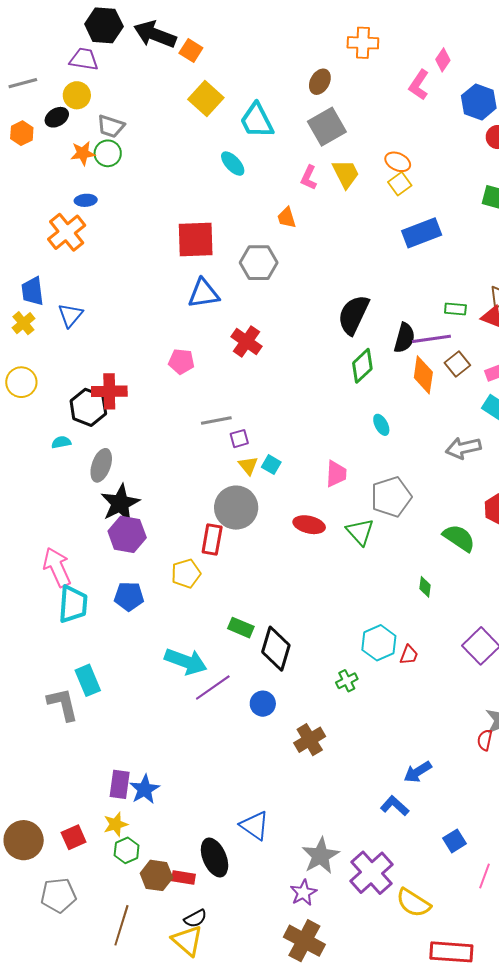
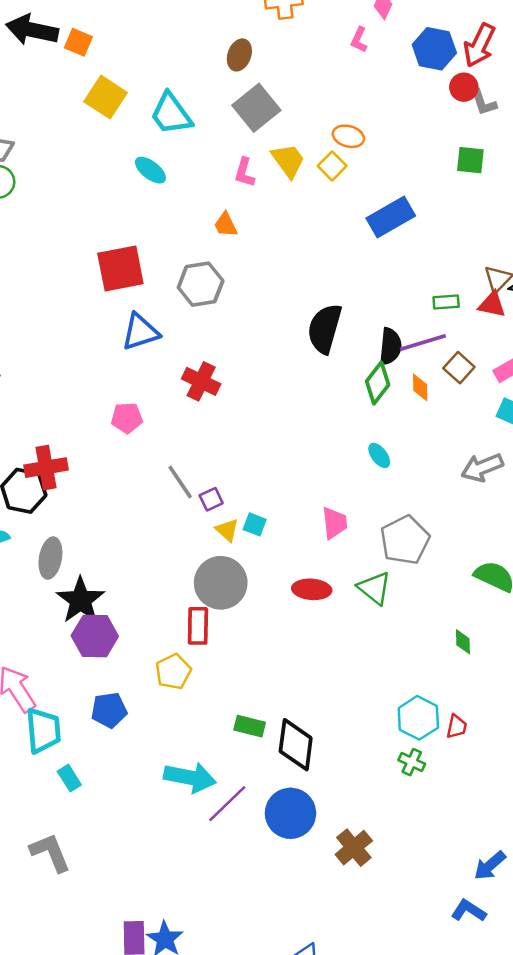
pink L-shape: (419, 85) -> (359, 40), size x0.7
yellow square: (400, 184) -> (332, 166), moved
green diamond: (362, 366) -> (378, 383), moved
orange diamond: (423, 375) -> (420, 387), size x0.6
gray line: (216, 421) -> (180, 482), turned 76
cyan rectangle: (88, 680) -> (69, 778), moved, size x0.7
green cross: (347, 681) -> (412, 762), moved, turned -30
blue circle: (263, 704) -> (290, 813), size x1.6

